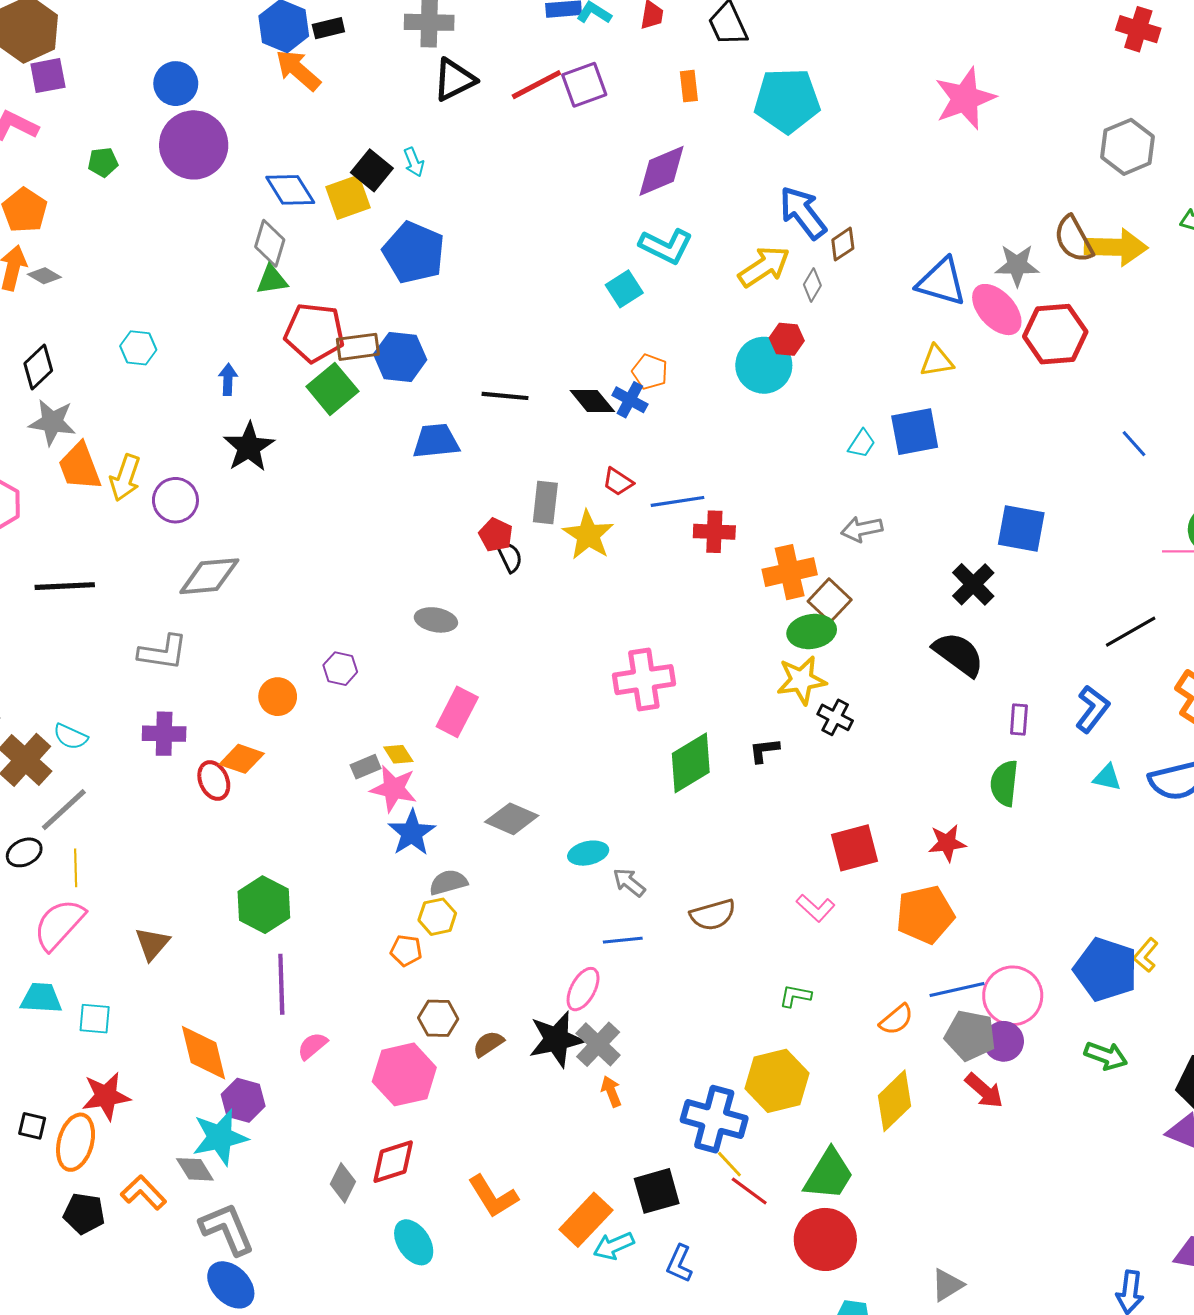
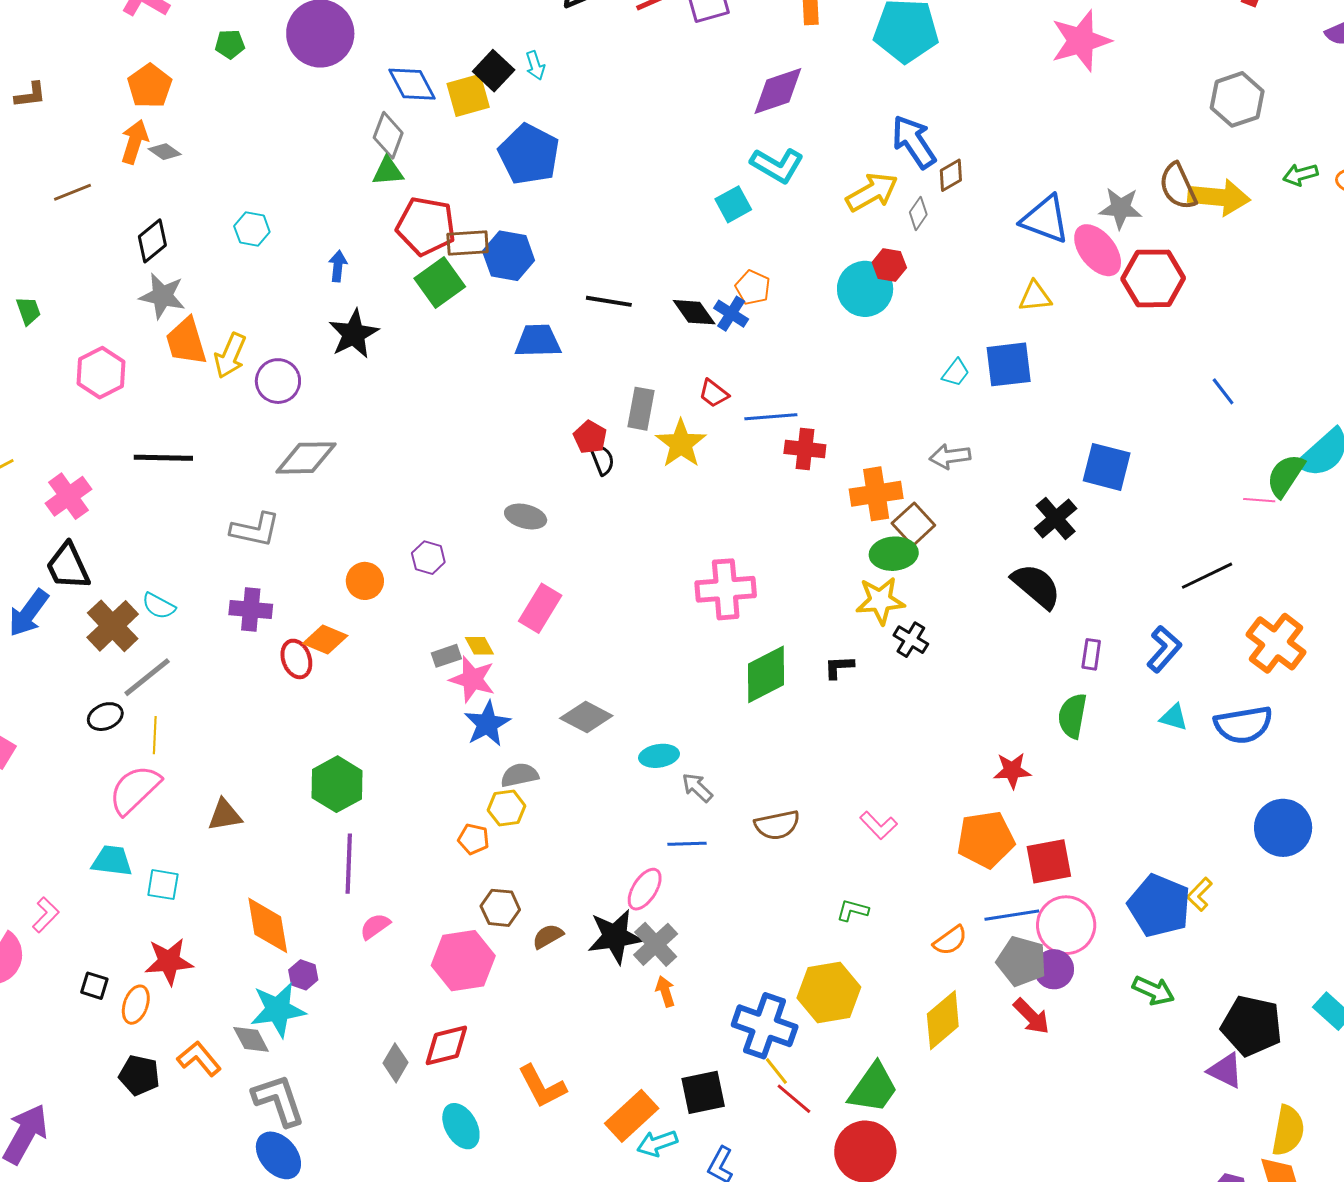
red square: (854, 848) -> (1049, 861), moved
brown triangle: (152, 944) -> (225, 815), turned 36
purple hexagon: (243, 1100) -> (303, 975), size x0.7
orange ellipse: (76, 1142) -> (136, 1005), size x0.7

